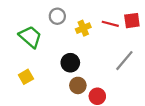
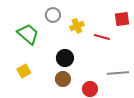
red line: (110, 24) -> (102, 37), moved
gray line: (124, 61) -> (118, 73), moved, turned 45
brown circle: (78, 85) -> (63, 79), moved

